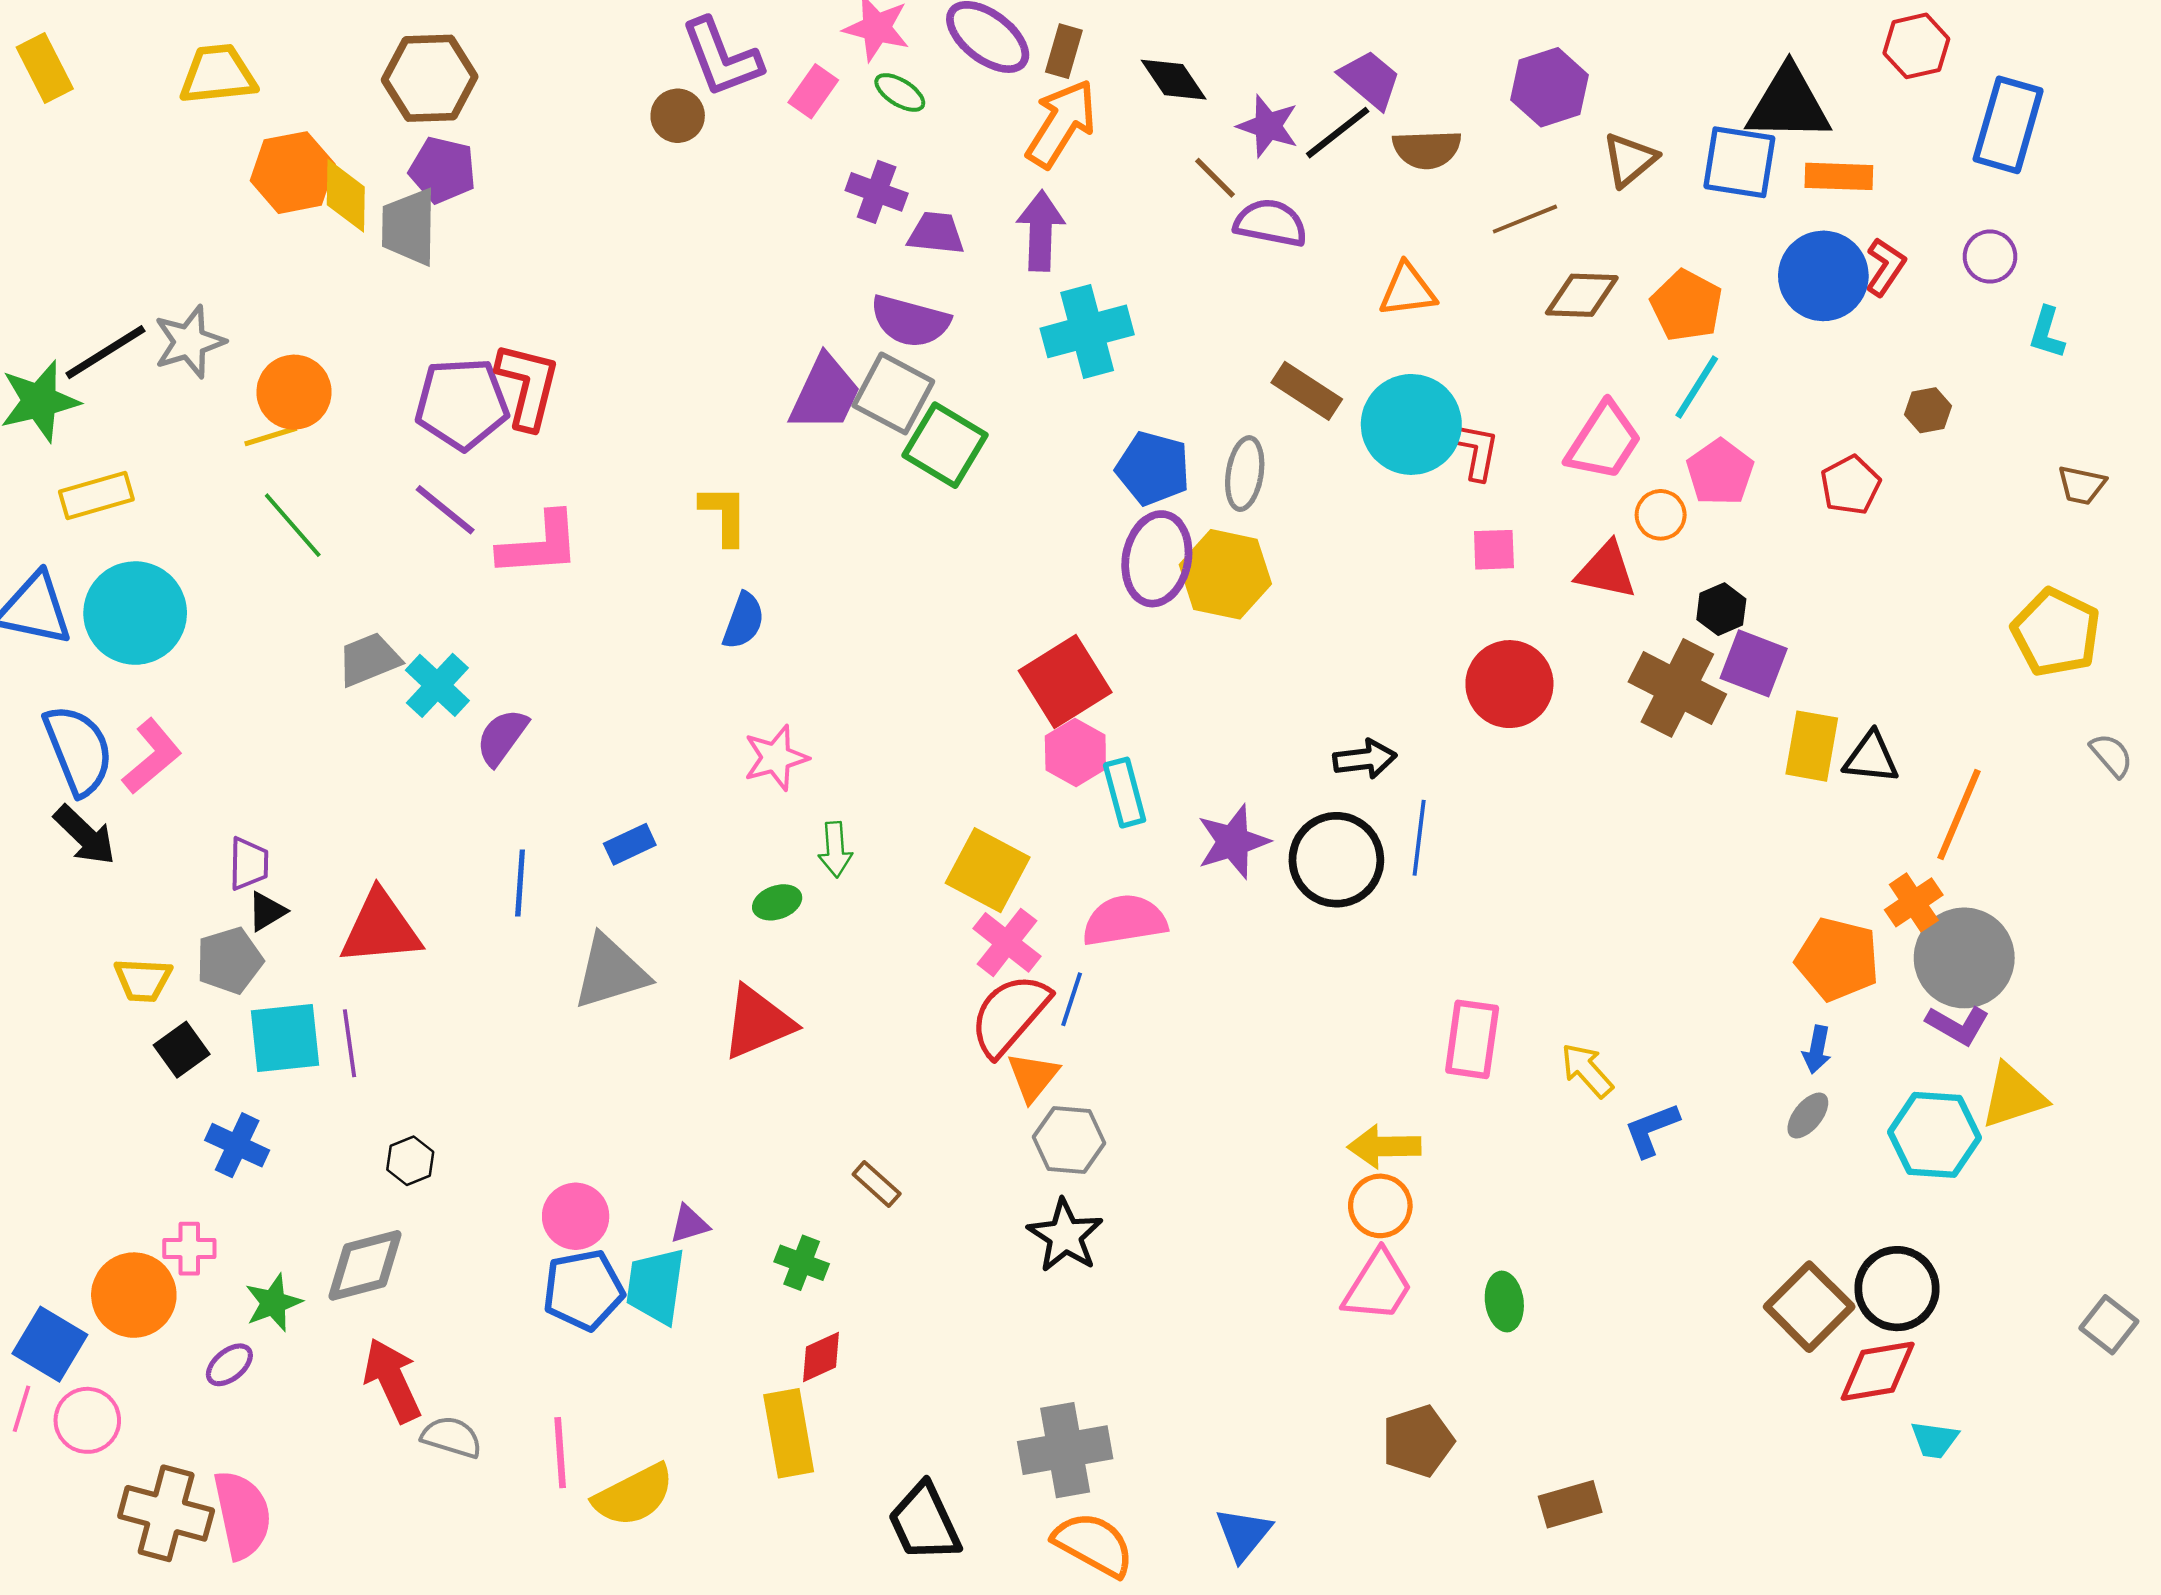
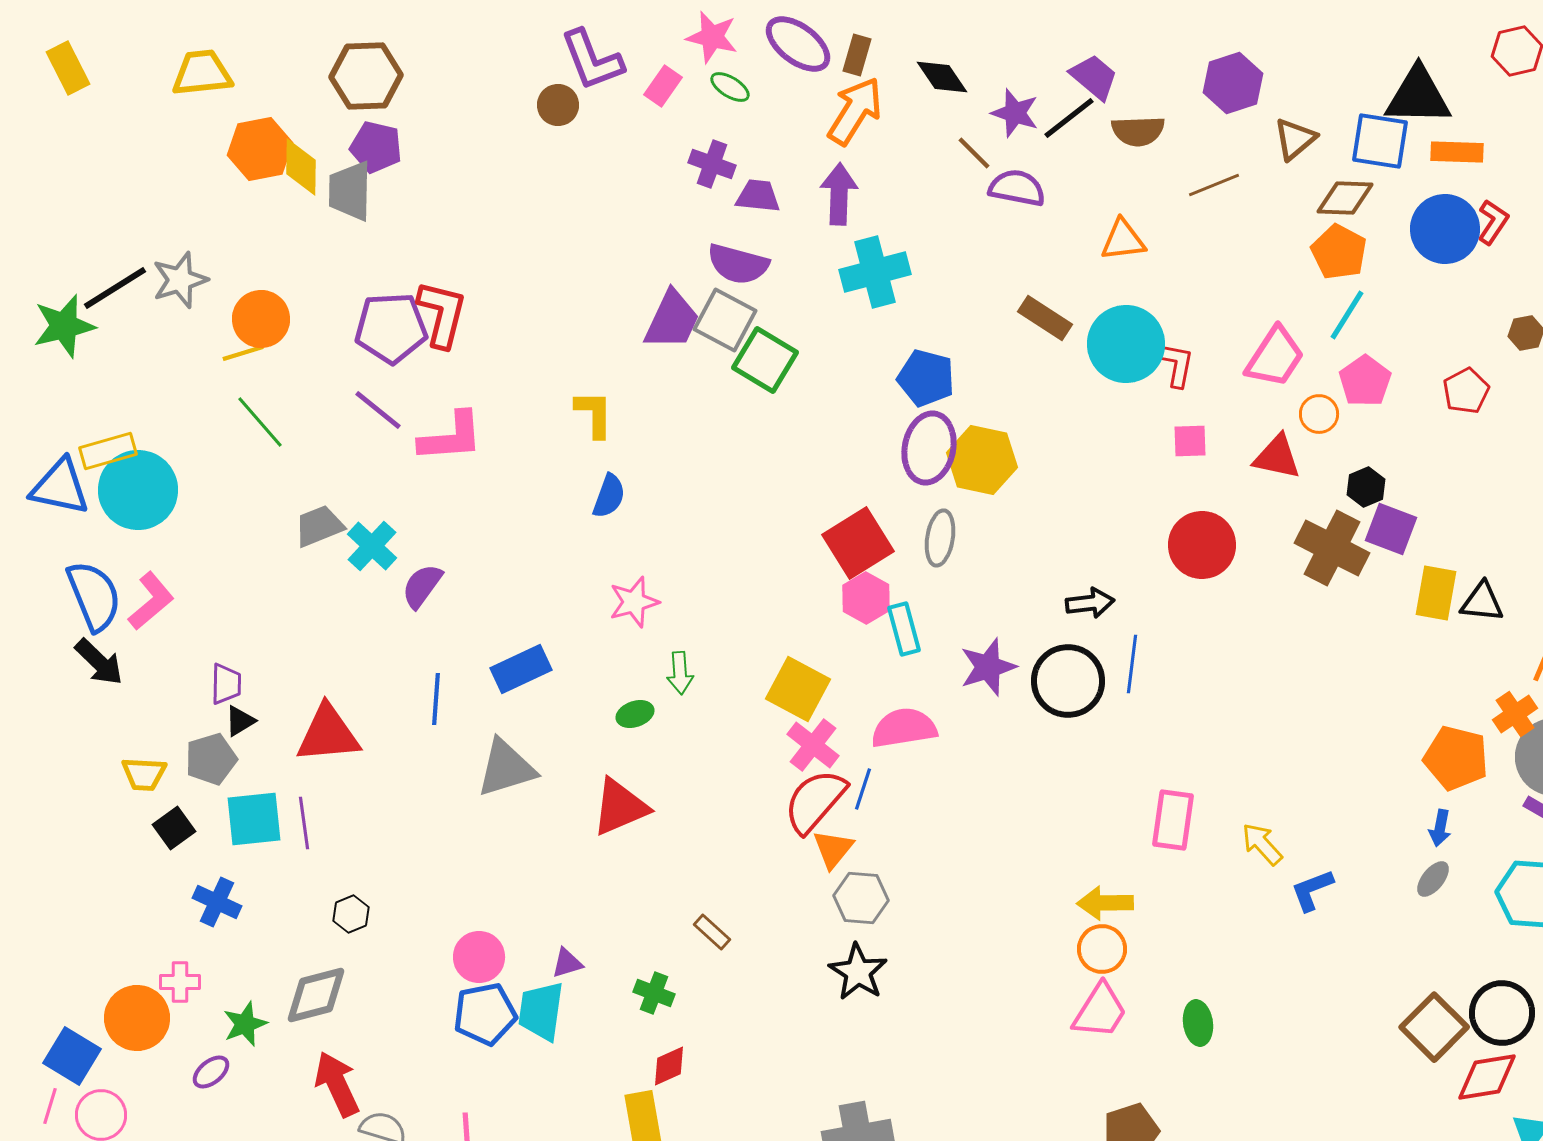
brown diamond: (1582, 295) -> (1345, 198), moved
gray ellipse: (1245, 474) -> (940, 538), moved
yellow rectangle: (96, 495) -> (108, 451), moved
blue rectangle: (630, 844) -> (521, 669), size x1.5

